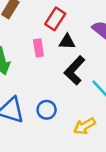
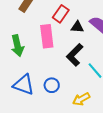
black triangle: (67, 42) -> (77, 27), moved
pink rectangle: (38, 48) -> (47, 36), size x1.6

